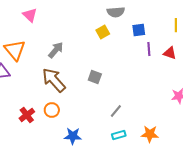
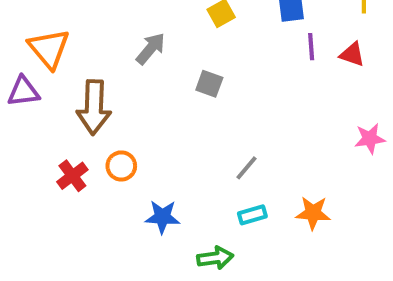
gray arrow: (56, 50) -> (151, 49), moved
gray square: (95, 77) -> (209, 84), moved
brown arrow: (54, 80) -> (94, 107), moved, turned -136

